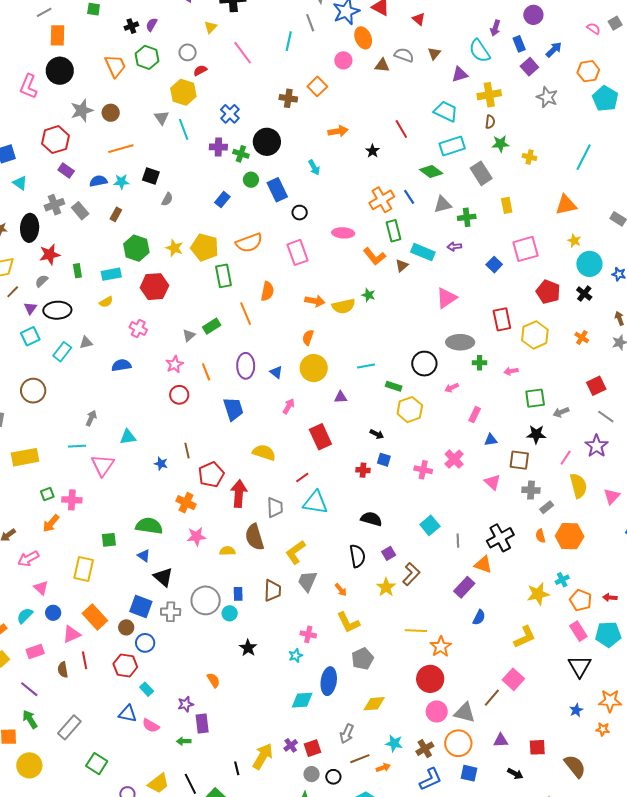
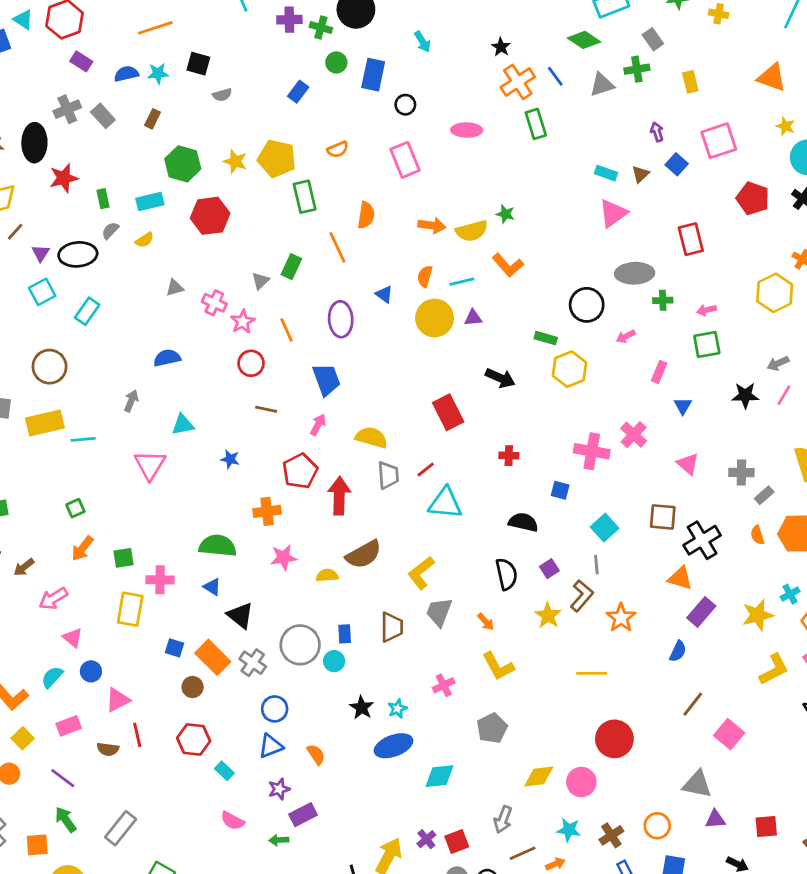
black star: (373, 151) -> (501, 47), moved
gray rectangle: (481, 173) -> (653, 39), size x0.7
cyan triangle: (20, 183) -> (23, 20), moved
blue rectangle: (277, 190) -> (373, 75), turned 40
gray semicircle: (167, 199) -> (222, 95), turned 48
orange triangle: (566, 205) -> (772, 78), turned 35
green cross: (467, 217) -> (637, 69), moved
orange semicircle: (249, 243) -> (338, 149), size x0.6
purple arrow: (454, 246) -> (657, 132), moved, turned 80
cyan rectangle: (423, 252) -> (606, 173), moved, size x0.7
orange L-shape: (374, 256) -> (508, 265), moved
brown triangle: (402, 266) -> (640, 174), moved
gray semicircle: (42, 281) -> (110, 231), moved
green rectangle: (212, 326) -> (291, 267), turned -30
pink cross: (138, 328) -> (214, 303), moved
yellow hexagon: (535, 335) -> (775, 293), moved
gray triangle: (86, 342) -> (175, 288), moved
blue semicircle: (121, 365) -> (167, 358), moved
cyan line: (366, 366) -> (462, 282), moved
blue triangle: (276, 372) -> (384, 294), moved
purple triangle: (341, 397) -> (473, 318), moved
green square: (535, 398) -> (707, 345), moved
pink arrow: (289, 406) -> (318, 425), moved
black arrow: (377, 434) -> (500, 378), moved, size x1.5
blue triangle: (491, 440) -> (683, 406), turned -48
cyan line: (77, 446) -> (83, 439), moved
brown line: (187, 451) -> (266, 409), moved, turned -63
yellow rectangle: (25, 457) -> (45, 423), moved
pink line: (566, 458) -> (784, 395), moved
blue square: (384, 460) -> (560, 490), moved
brown square: (519, 460) -> (663, 517), moved
pink cross: (423, 470) -> (592, 451), size x1.4
pink cross: (72, 500) -> (160, 580), moved
orange cross: (186, 503) -> (267, 511), turned -30
gray trapezoid: (275, 507) -> (388, 475), moved
brown semicircle: (255, 537) -> (364, 554), turned -100
green square: (109, 540) -> (124, 558), moved
gray line: (458, 541) -> (596, 565), moved
purple rectangle: (464, 587) -> (701, 612), moved
blue square: (141, 606) -> (174, 648), moved, size x0.6
gray cross: (171, 612) -> (253, 663), turned 36
orange rectangle: (95, 617) -> (213, 657), moved
pink cross: (308, 634) -> (444, 685), turned -35
yellow L-shape: (525, 637) -> (774, 669), moved
blue circle: (145, 643) -> (275, 709), moved
orange star: (441, 647) -> (621, 618), moved
cyan star: (296, 656) -> (397, 709), moved
gray pentagon: (363, 659) -> (492, 728), moved
brown semicircle: (63, 670) -> (108, 749), turned -70
blue ellipse: (329, 681) -> (393, 746), moved, turned 64
brown line: (492, 698) -> (693, 704), moved
pink circle: (437, 711) -> (581, 782), moved
gray triangle: (465, 713) -> (697, 784), moved
blue triangle: (128, 714) -> (271, 746), moved, turned -30
purple rectangle: (202, 724) -> (303, 815), turned 72
orange circle: (458, 743) -> (657, 826), size x0.7

